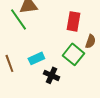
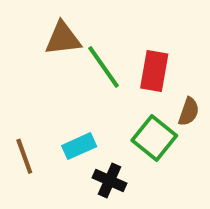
green line: (18, 19) -> (103, 67), moved

